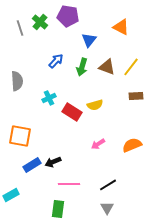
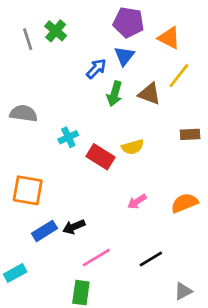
purple pentagon: (68, 16) -> (128, 22), moved
blue arrow: (56, 61) -> (96, 69), moved
yellow line: (131, 67) -> (179, 76), moved
gray semicircle: (17, 81) -> (24, 113), turned -78
pink line: (69, 184) -> (96, 258), turned -30
gray triangle: (107, 208) -> (183, 291), moved, turned 32

